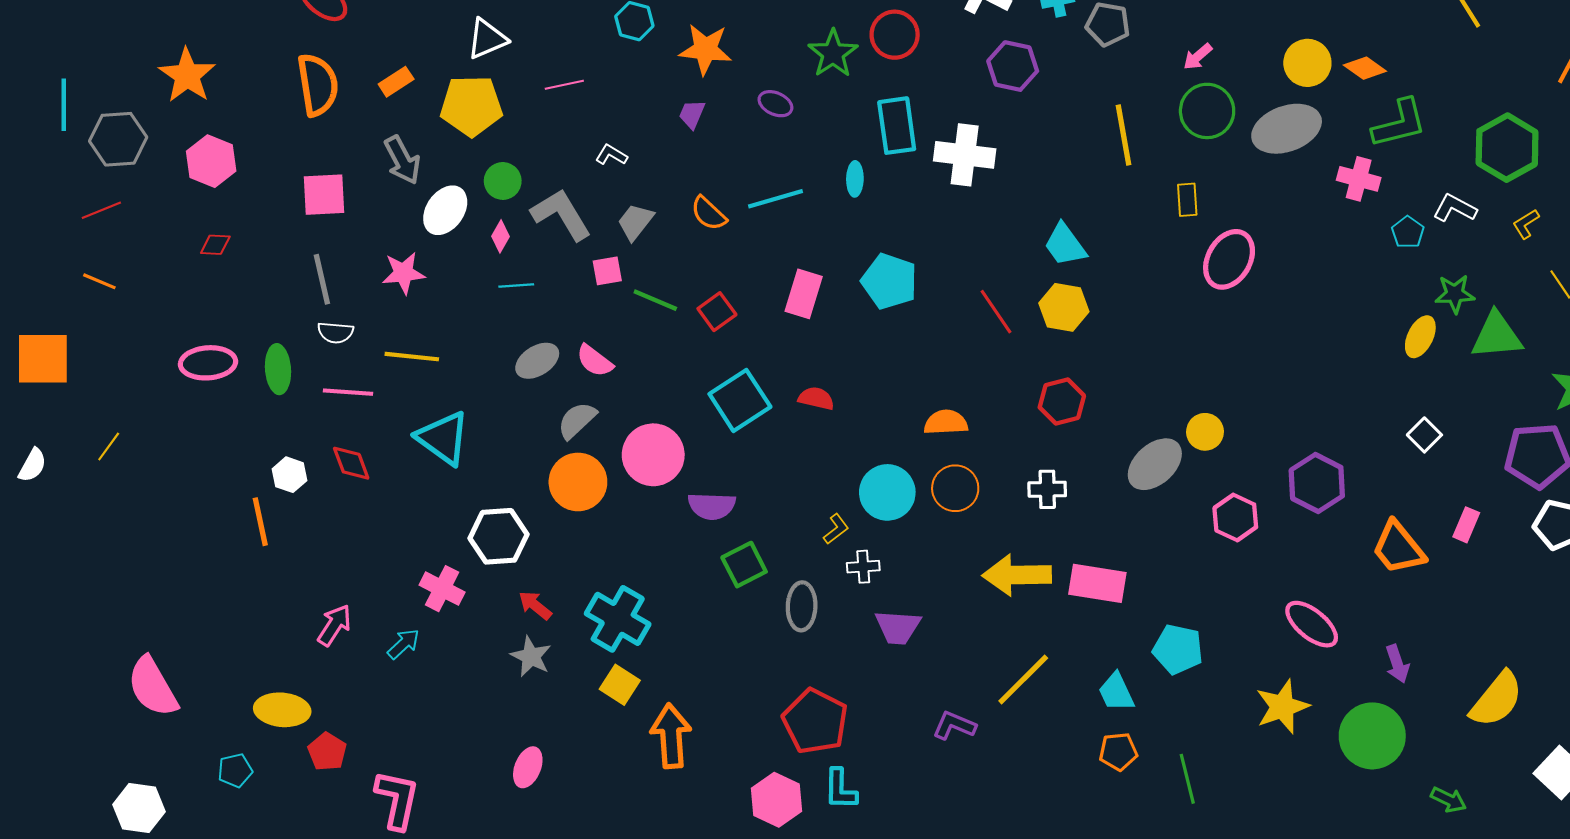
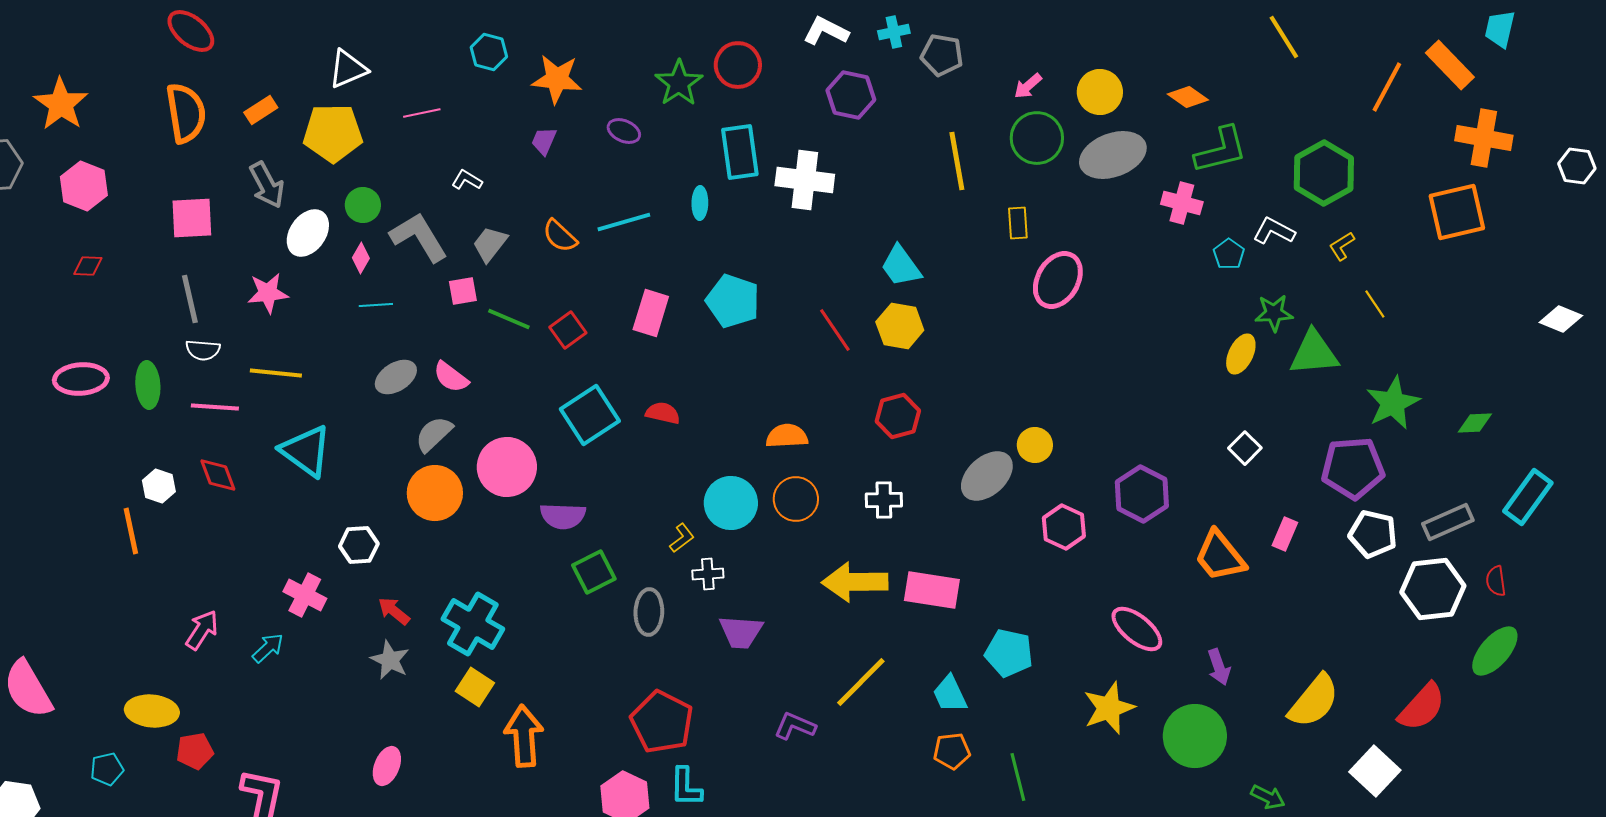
yellow circle: (1307, 63) -> (1100, 92), moved
white hexagon: (499, 536) -> (359, 545), size x0.7
red pentagon: (327, 752) -> (195, 751), turned 30

